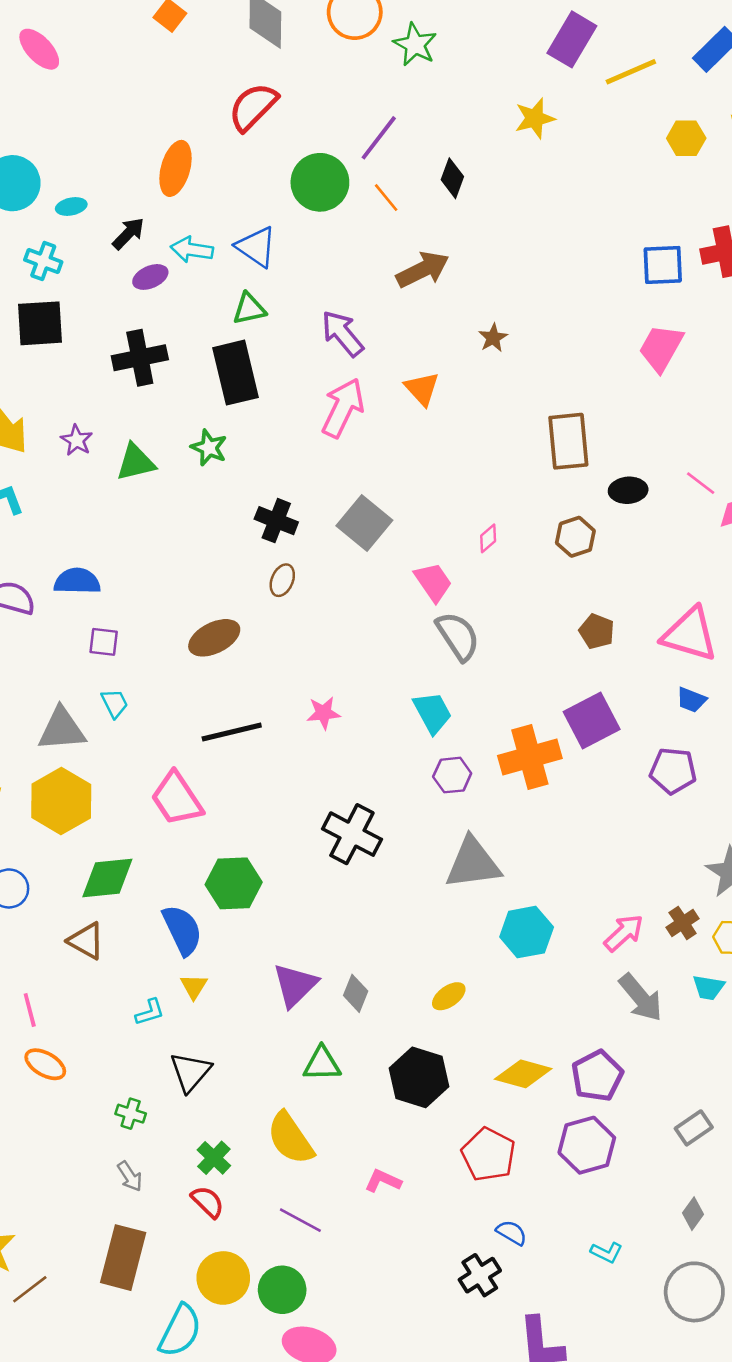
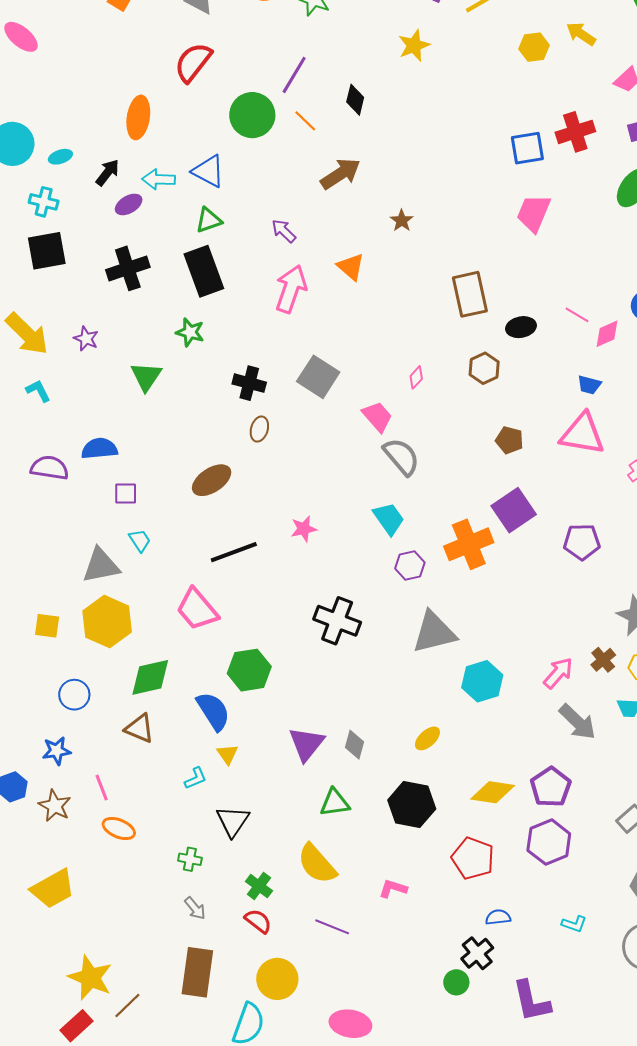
purple arrow: (342, 333) -> (284, 231), size x0.7
green triangle: (136, 462) -> (146, 376), moved, turned -36
blue trapezoid: (691, 700) -> (589, 385), moved
blue semicircle: (511, 1233) -> (498, 917), turned -30
green circle: (282, 1290) -> (456, 982), moved, size x0.7

